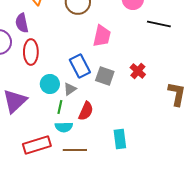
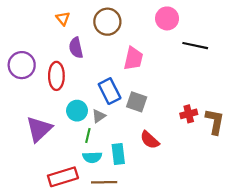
purple semicircle: (22, 23) -> (76, 48), moved
red cross: (138, 71) -> (189, 114), moved, turned 35
red semicircle: (86, 111) -> (150, 140), moved, turned 108
cyan rectangle: (120, 139) -> (118, 154), moved

